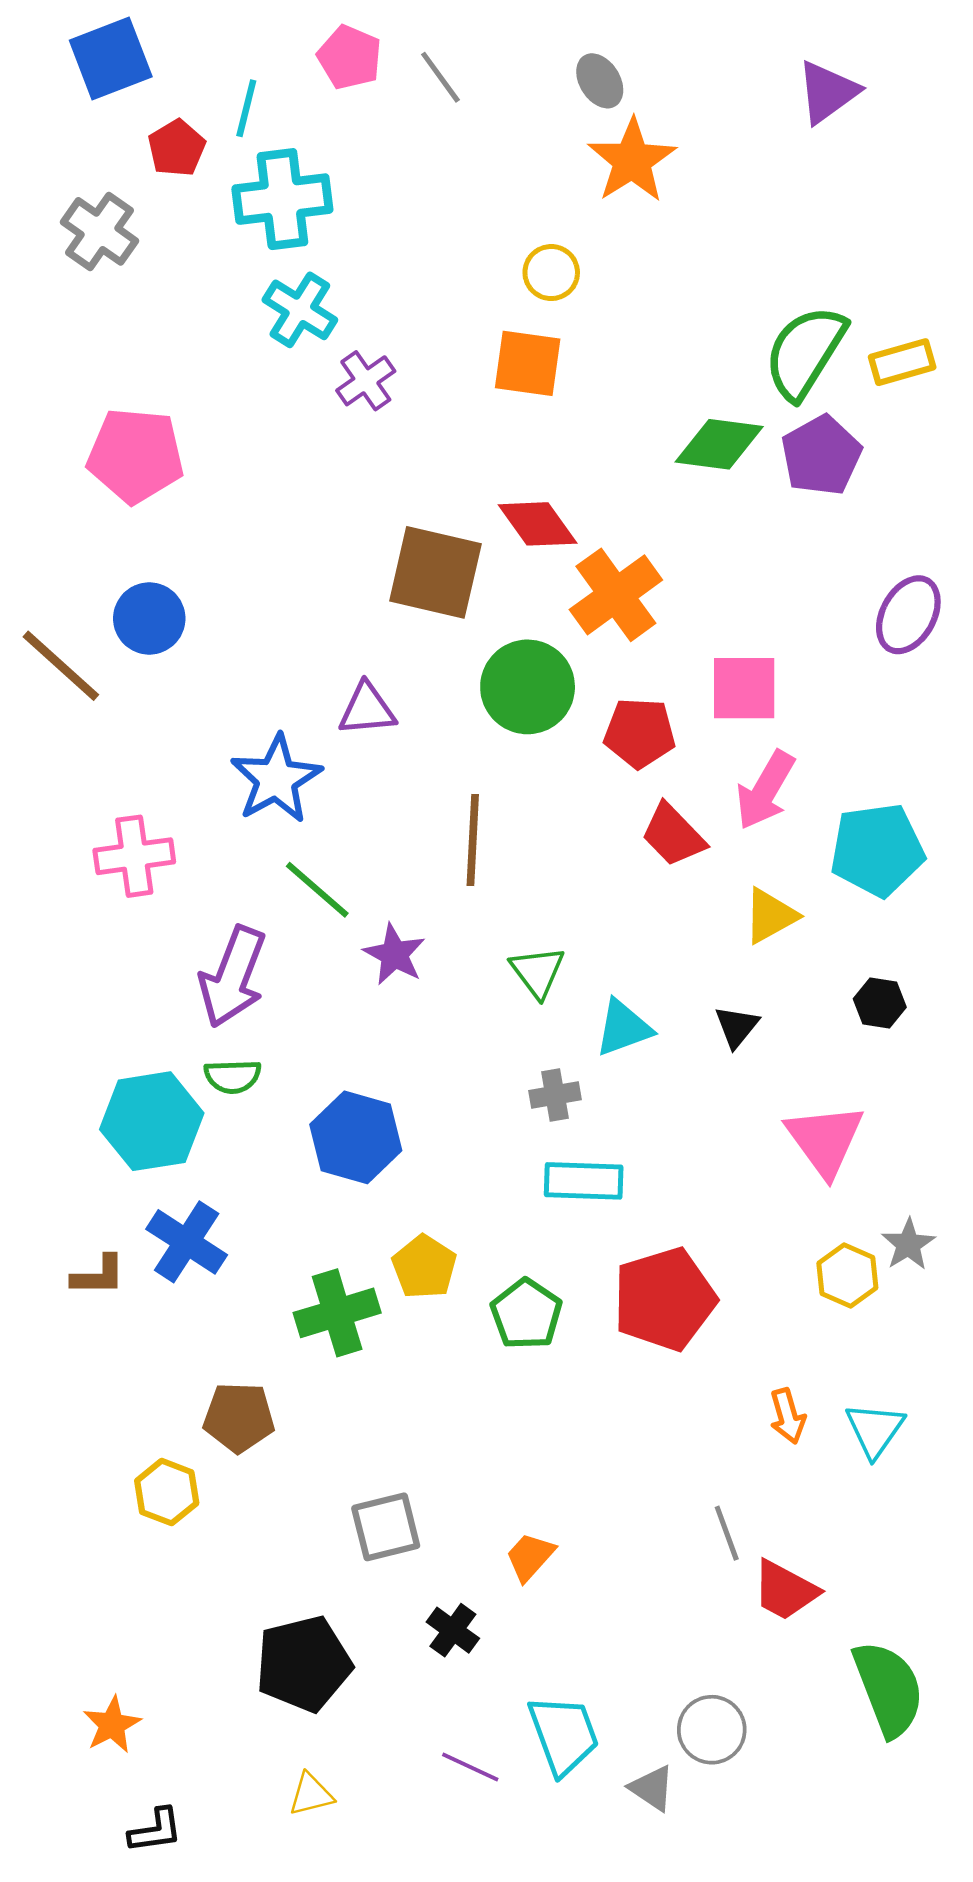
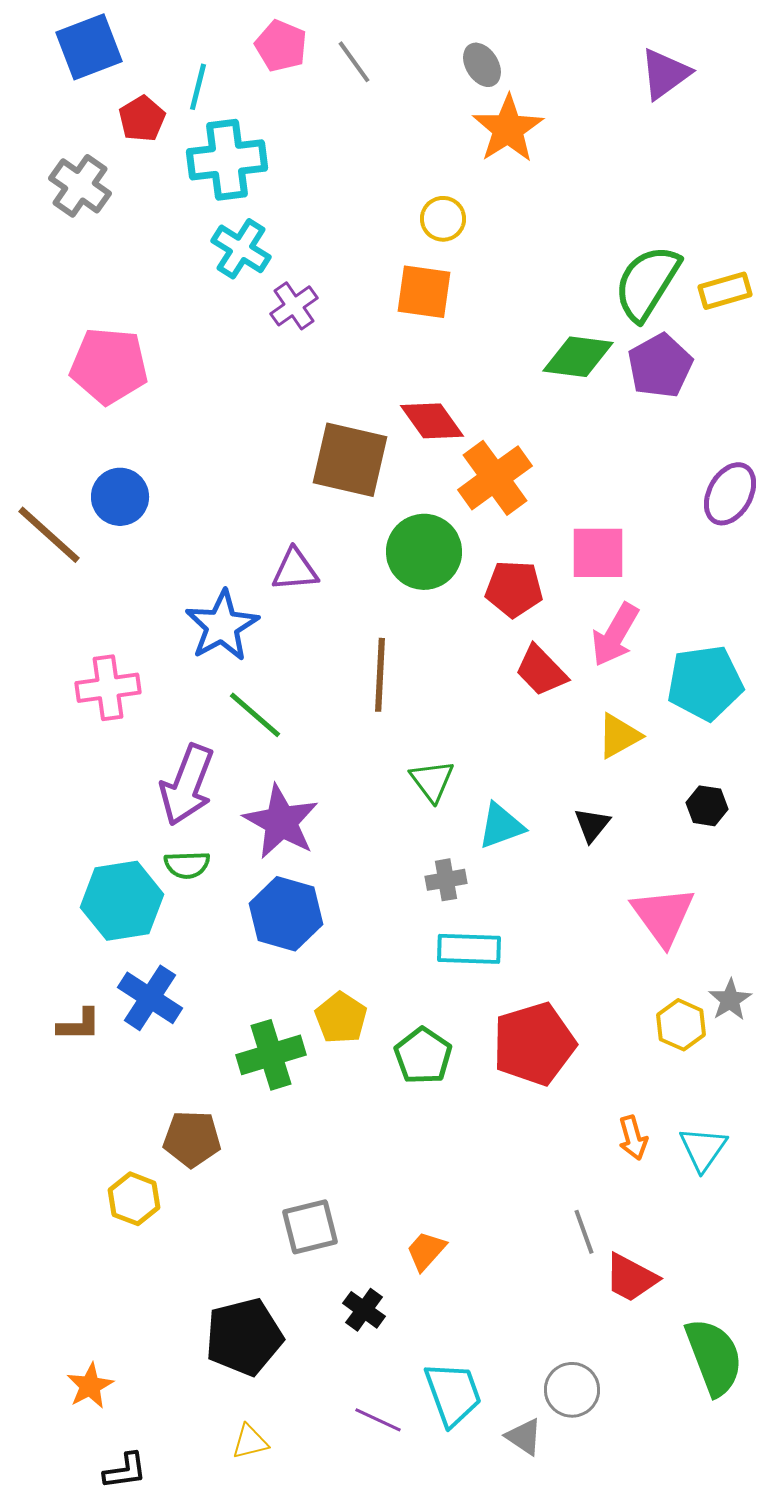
purple star: (394, 954) -> (281, 822), moved, size x1.5

